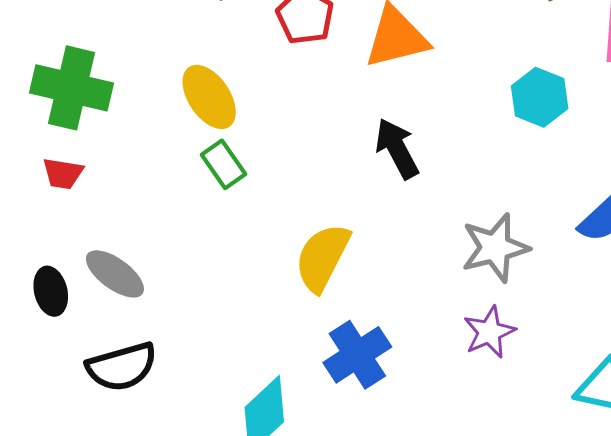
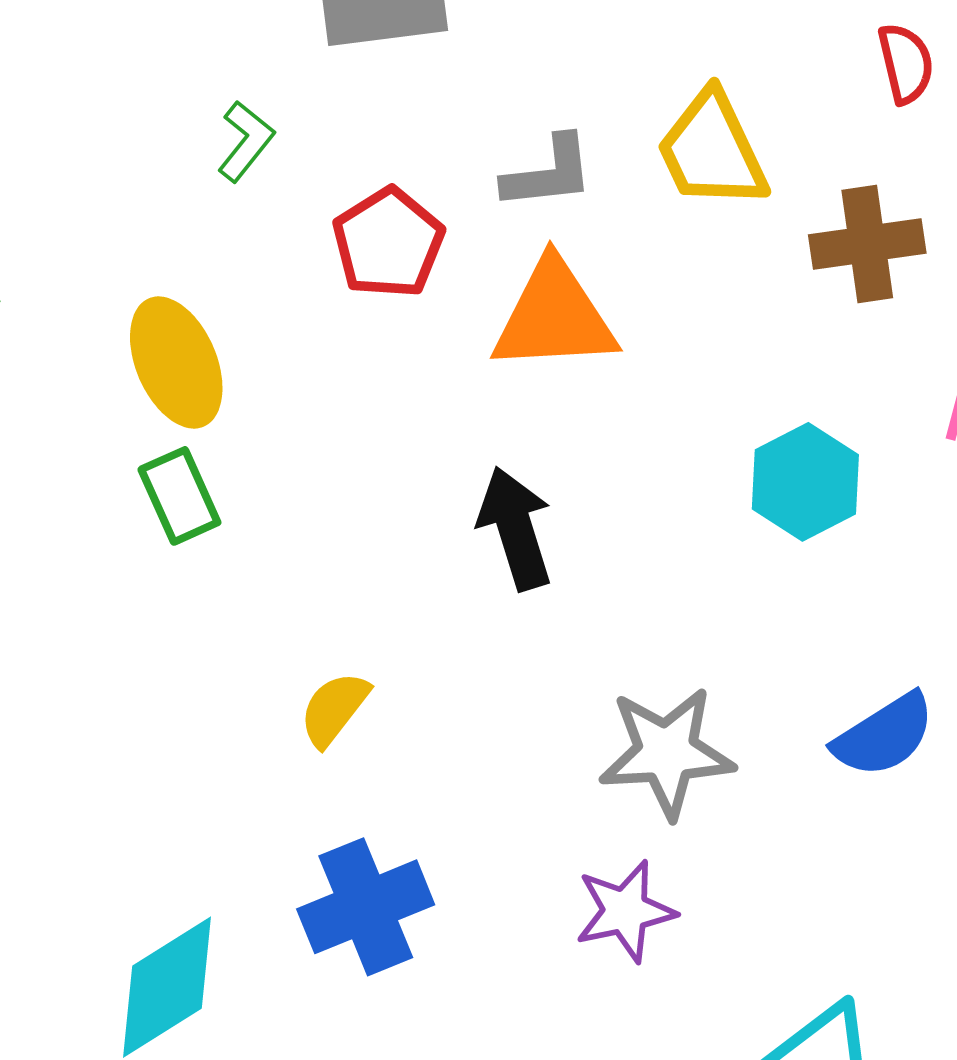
yellow semicircle: (322, 257) -> (334, 709), size x0.6

